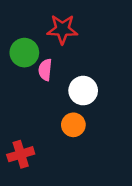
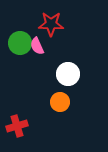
pink semicircle: (45, 70) -> (37, 46), moved, turned -30

